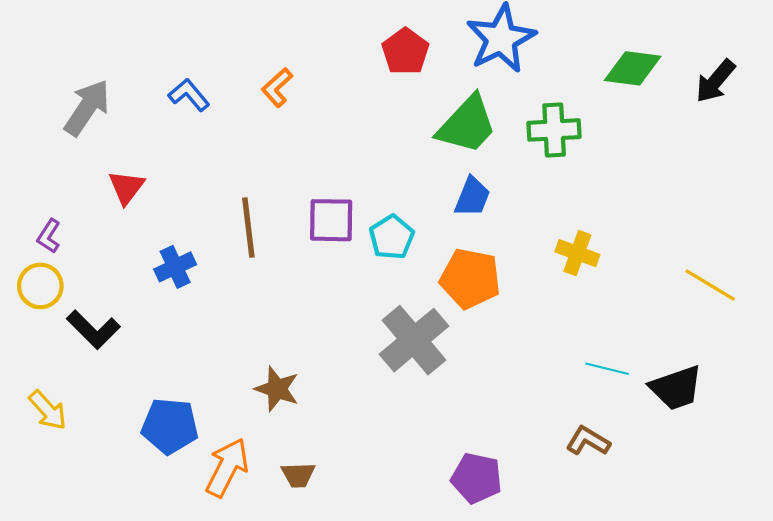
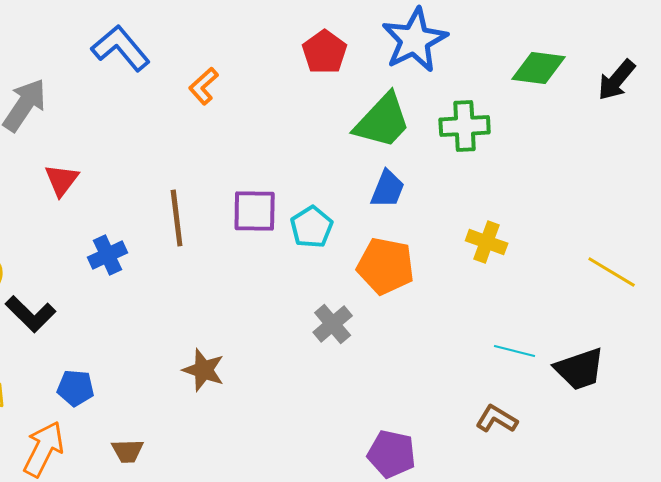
blue L-shape: (189, 95) -> (121, 48), moved, size x1.5
gray cross: (414, 340) -> (333, 324), size x0.6
blue pentagon: (170, 426) -> (76, 388), moved, size x0.7
orange arrow: (227, 467) -> (44, 449), moved
brown trapezoid: (298, 475) -> (128, 451), moved

